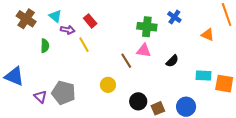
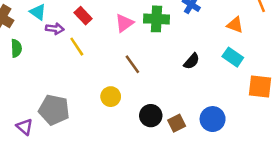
green semicircle: (45, 46) -> (16, 48), moved
pink triangle: (144, 51) -> (124, 23), moved, turned -42
cyan rectangle: (204, 76) -> (233, 57), moved, turned 35
purple triangle: (40, 97) -> (25, 127), moved

